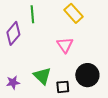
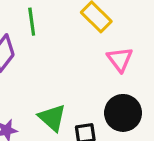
pink triangle: (65, 45) -> (120, 59), moved

